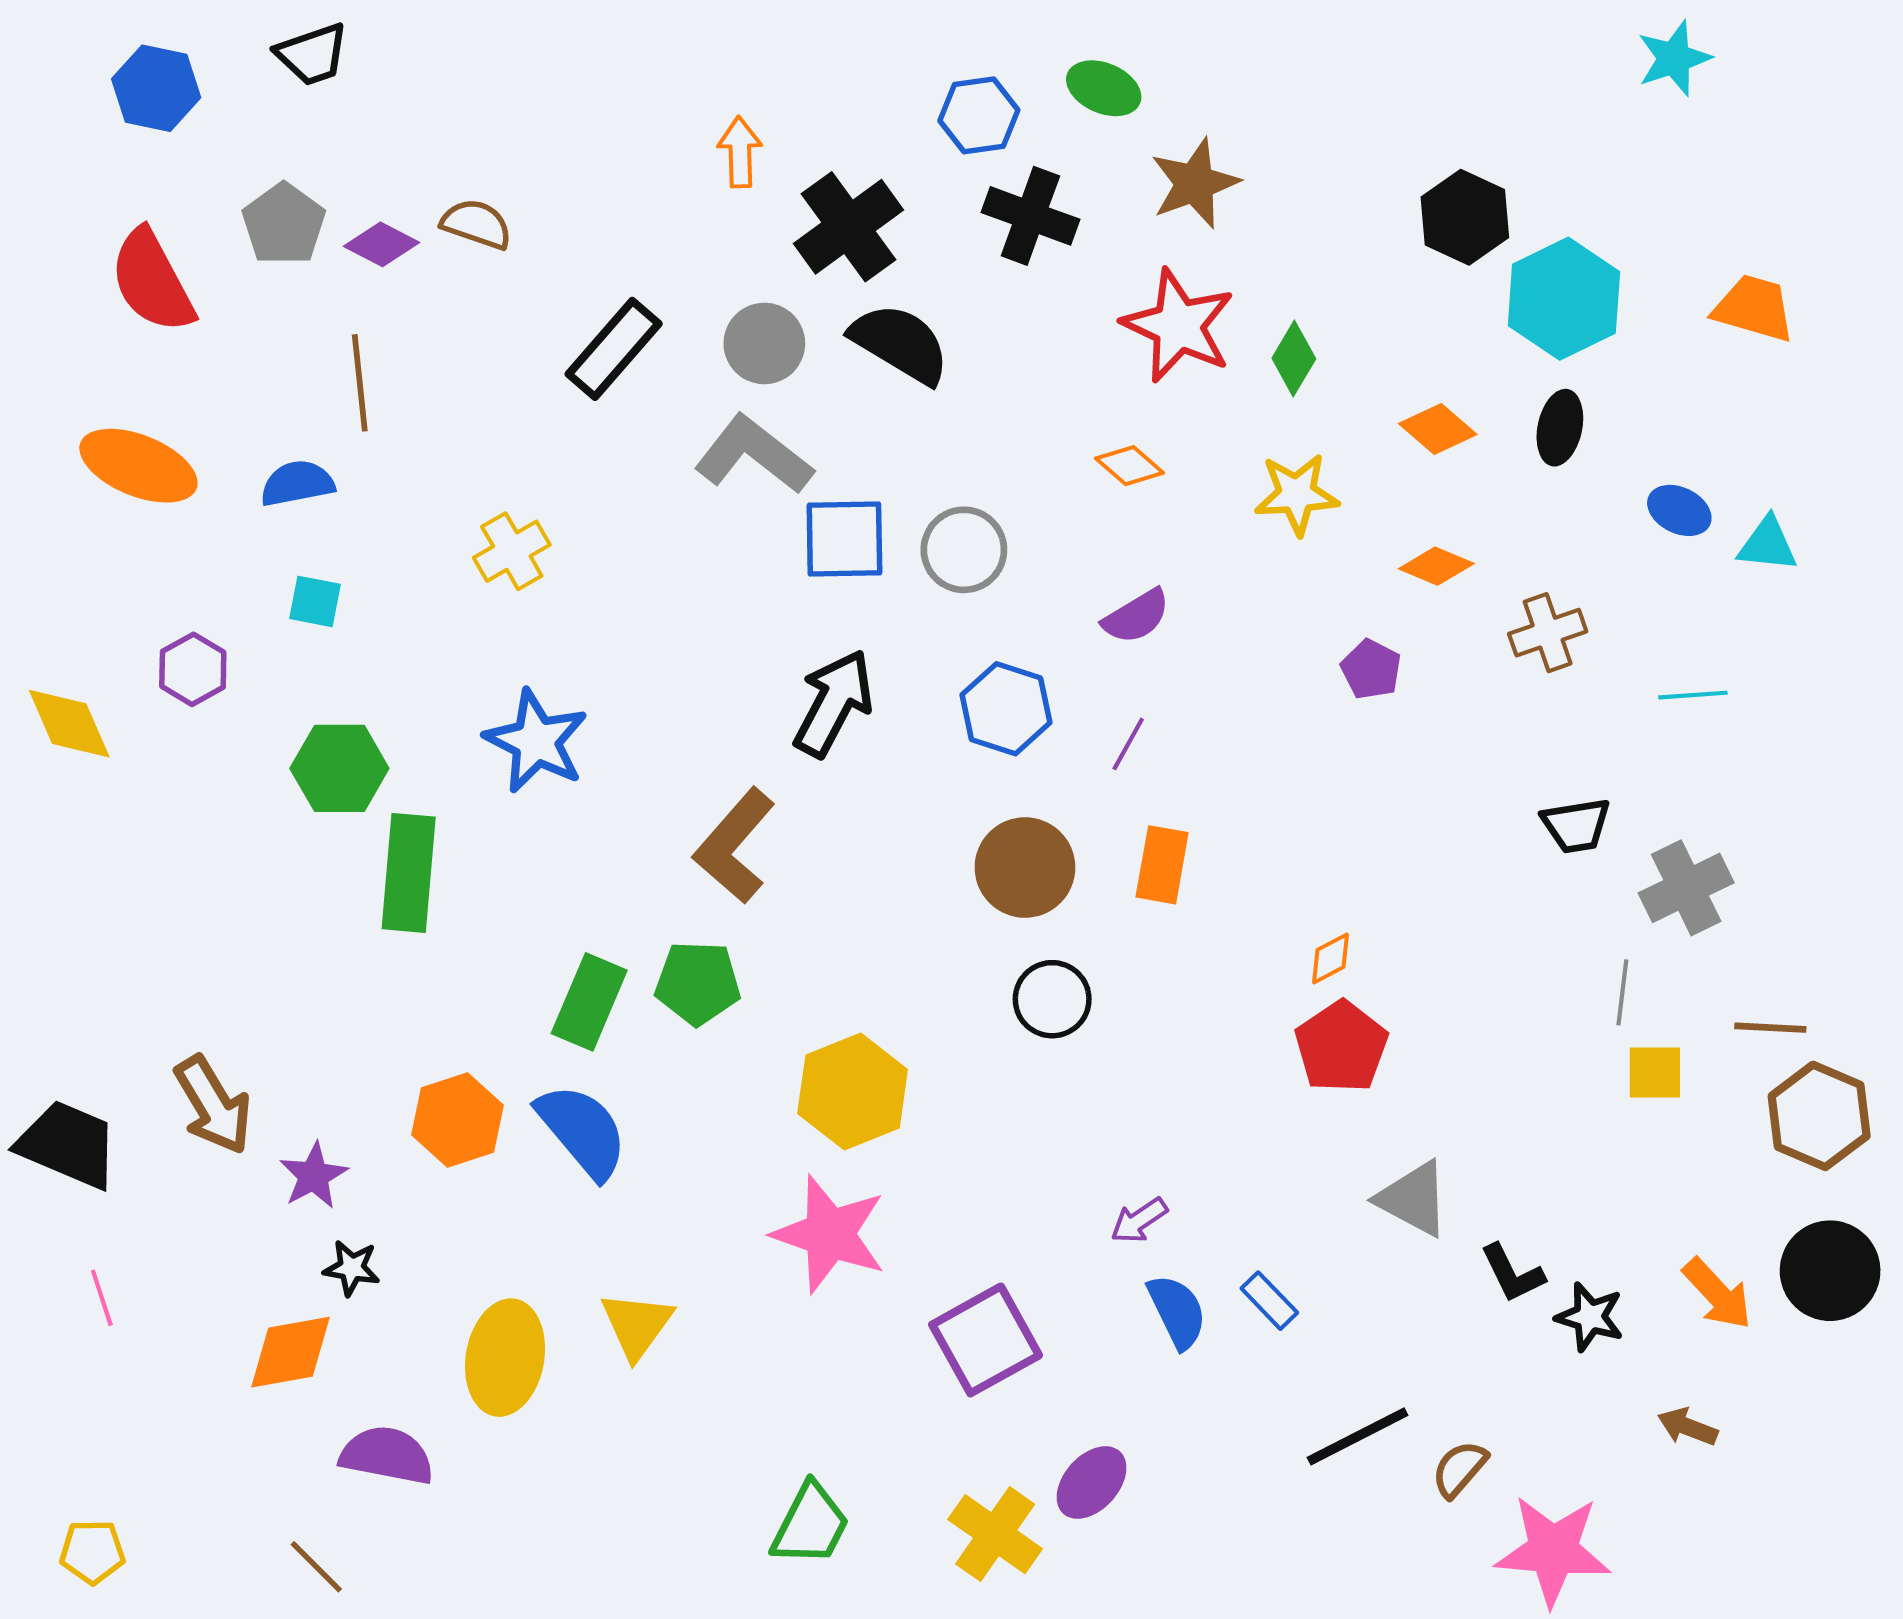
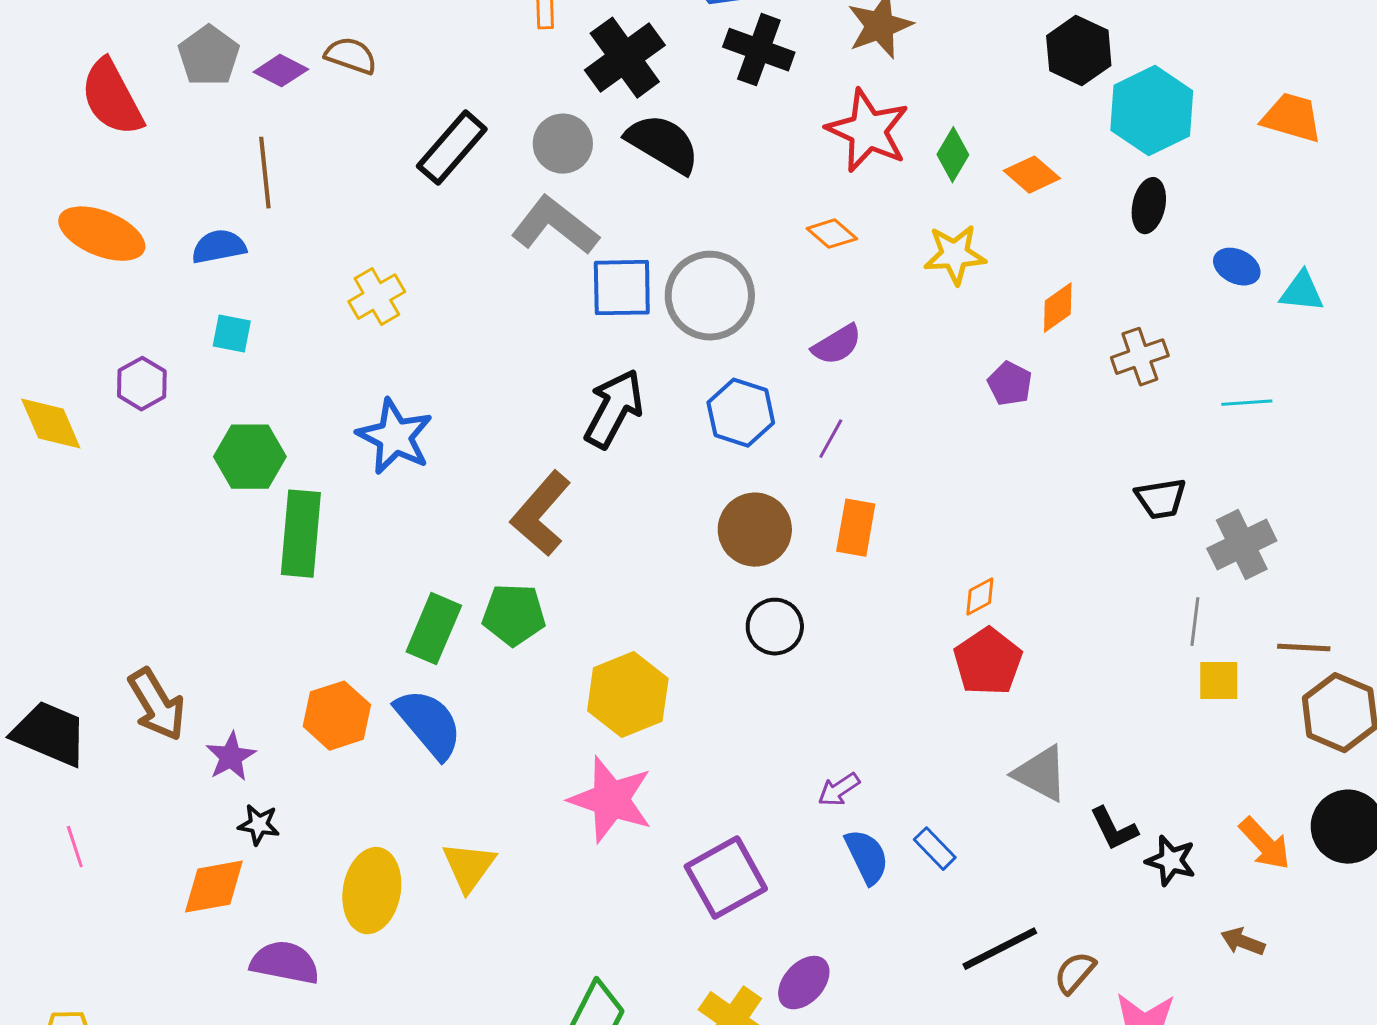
orange diamond: (1438, 429) -> (1032, 175), moved
gray circle: (964, 550) -> (710, 296), size x1.4
orange diamond: (1436, 566) -> (1058, 308), turned -58

